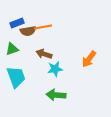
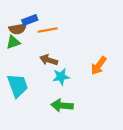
blue rectangle: (17, 23) -> (30, 20), moved
brown semicircle: (28, 31) -> (18, 29), moved
green triangle: (12, 49) -> (13, 42), moved

